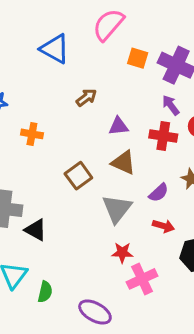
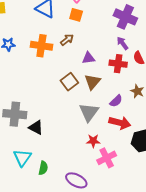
orange square: (138, 58) -> (76, 15), moved
orange cross: (32, 134) -> (41, 46), moved, size x1.5
brown triangle: (123, 163) -> (92, 82), turned 48
brown square: (78, 176) -> (69, 82), moved
red arrow: (164, 226) -> (120, 123), size x1.5

